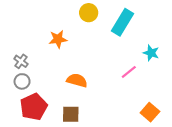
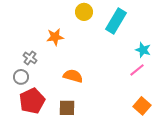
gray cross: (21, 61) -> (30, 58), moved
pink line: (129, 72) -> (137, 70), moved

